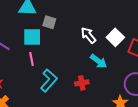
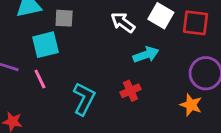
pink line: (31, 59) -> (40, 79), moved
cyan arrow: (98, 61) -> (146, 55), turned -42

